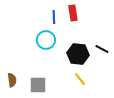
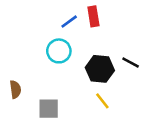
blue line: (54, 17) -> (69, 22), turned 56
brown semicircle: (12, 80) -> (15, 89), moved

